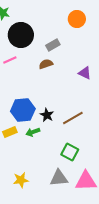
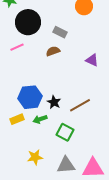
gray rectangle: (53, 45) -> (60, 32), turned 56
green square: (70, 152) -> (65, 132), moved
yellow star: (21, 180) -> (35, 157), moved

